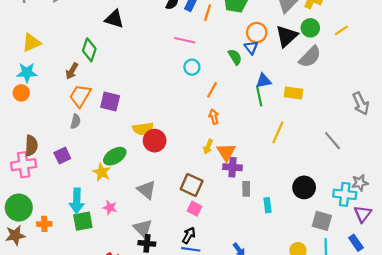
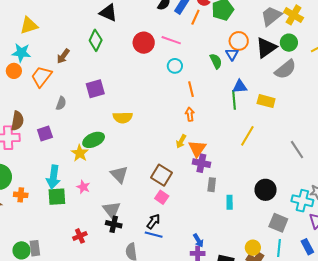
green diamond: (89, 50) -> (96, 40), moved
orange line: (212, 90) -> (191, 89), turned -49
orange trapezoid: (80, 96) -> (41, 77), moved
purple square: (110, 101) -> (95, 89), turned -36
red circle: (155, 141) -> (144, 43), moved

